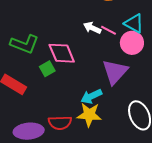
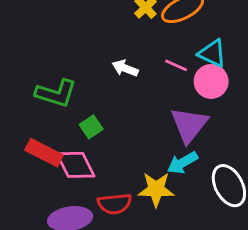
white arrow: (92, 28) -> (125, 68), moved
pink diamond: (62, 53) -> (76, 165), moved
cyan arrow: (91, 96) -> (182, 163), moved

